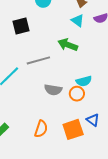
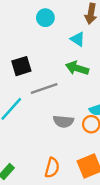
cyan triangle: (78, 20) -> (78, 39), moved
black square: (21, 26) -> (21, 66), moved

